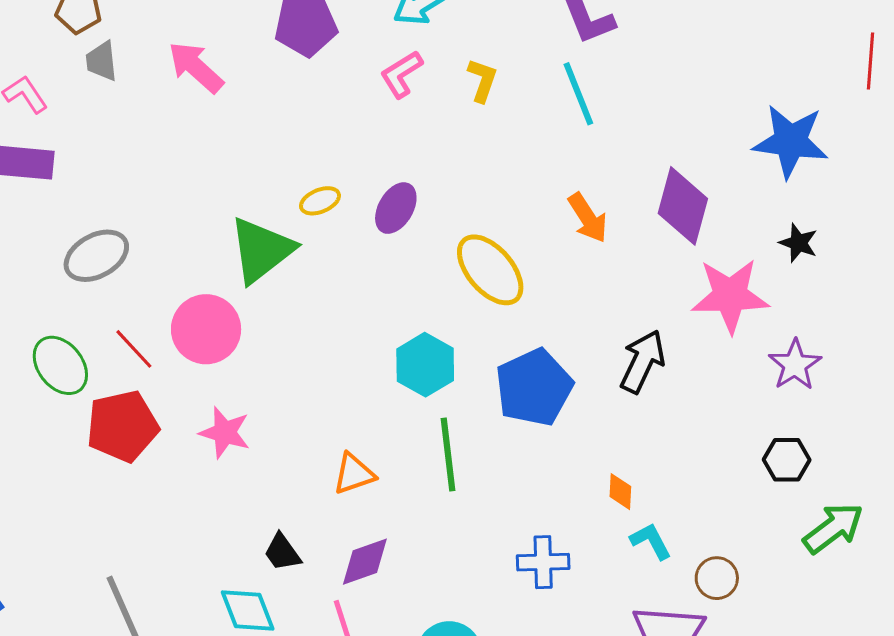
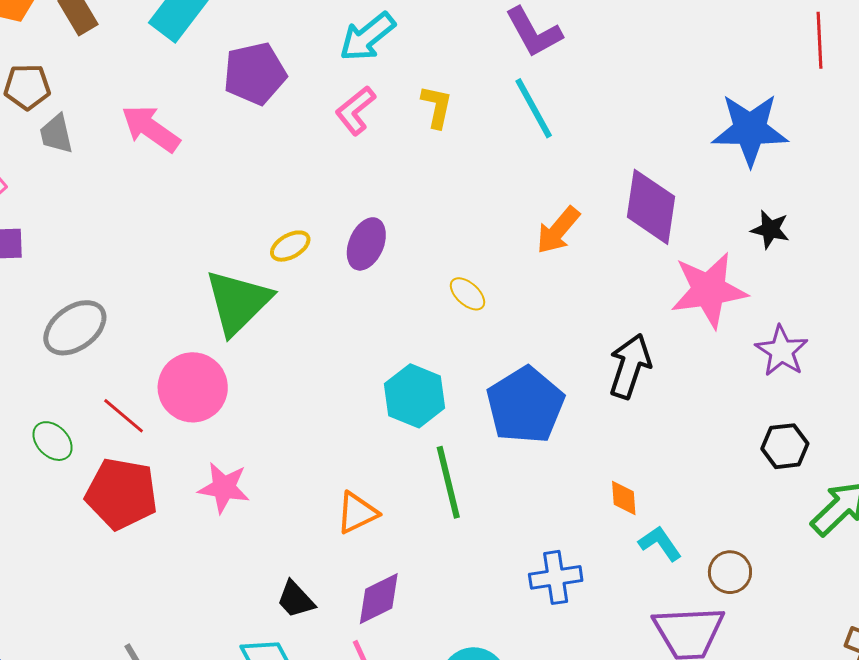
orange arrow: (588, 218) -> (558, 230), turned 80
yellow ellipse: (490, 270) -> (467, 294), size x0.5
green ellipse: (60, 365) -> (53, 441), size x0.7
red pentagon: (122, 426) -> (122, 494), turned 30

